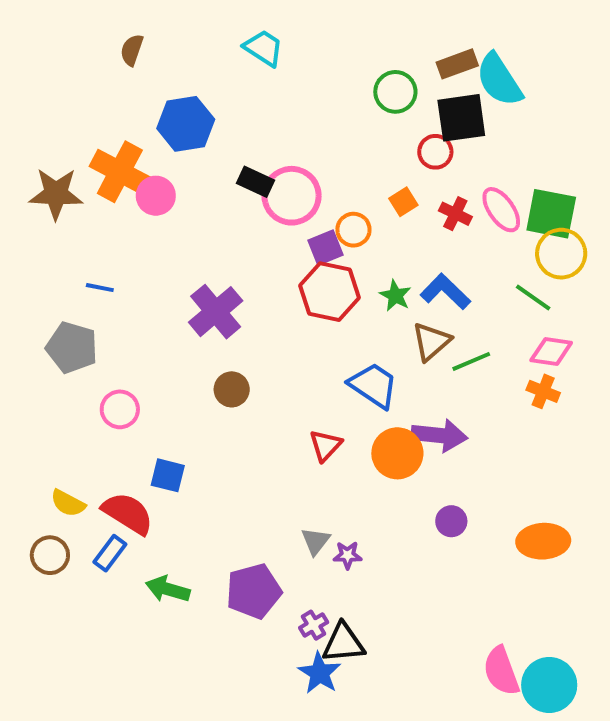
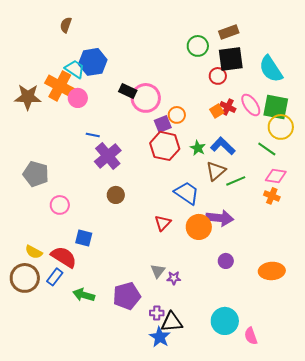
cyan trapezoid: (264, 48) -> (75, 69), moved
cyan semicircle: (499, 80) -> (271, 69), moved
orange square: (403, 202) -> (217, 111), moved
blue line: (100, 288) -> (93, 135), moved
brown circle: (50, 555) -> (25, 278), size x1.5
purple cross: (314, 625) -> (157, 313), turned 32
pink semicircle: (501, 671) -> (251, 336), size x0.7
cyan circle: (549, 685) -> (225, 321), moved

